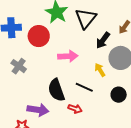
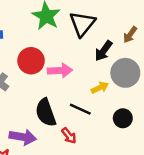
red circle: (39, 36) -> (31, 61), moved
yellow arrow: (100, 70) -> (100, 88), turned 96
red arrow: (75, 109) -> (69, 136), turned 32

